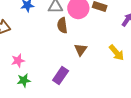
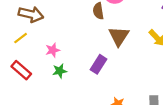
brown triangle: (81, 50) -> (119, 36), size x1.5

